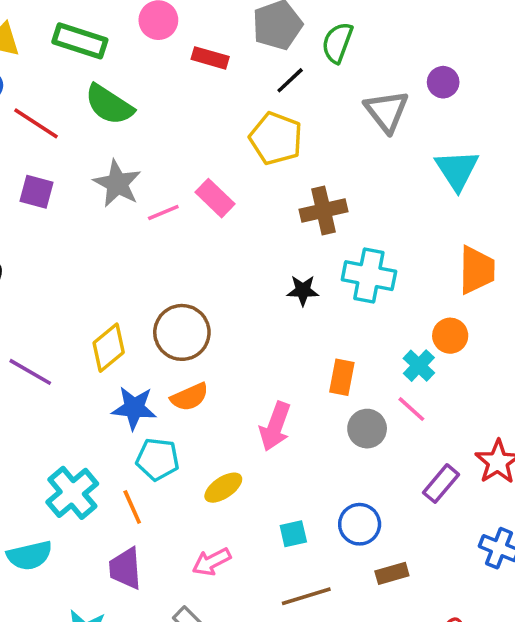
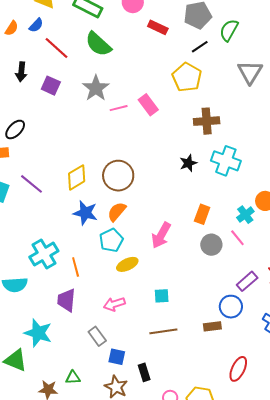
black star: (303, 290) -> (188, 163), turned -30
orange semicircle: (190, 397) -> (117, 212), turned 145
cyan pentagon: (158, 459) -> (111, 240), moved, turned 30
blue circle: (360, 524) -> (231, 307), moved

